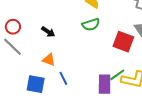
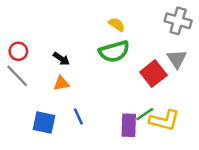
green semicircle: (91, 25) -> (114, 51), size x1.4
red square: (123, 42) -> (153, 74), turned 30
orange triangle: (49, 60) -> (61, 83), moved, turned -32

